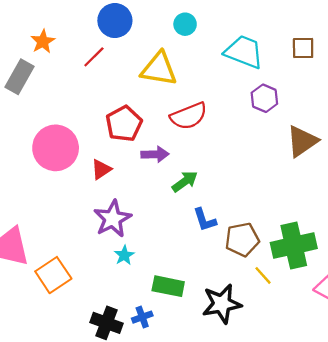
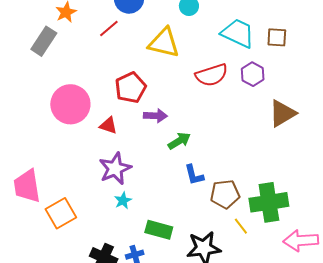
brown square: (303, 48) -> (277, 37), moved
red semicircle: (189, 116) -> (212, 75), moved
red triangle: (101, 169) -> (108, 125), turned 48

